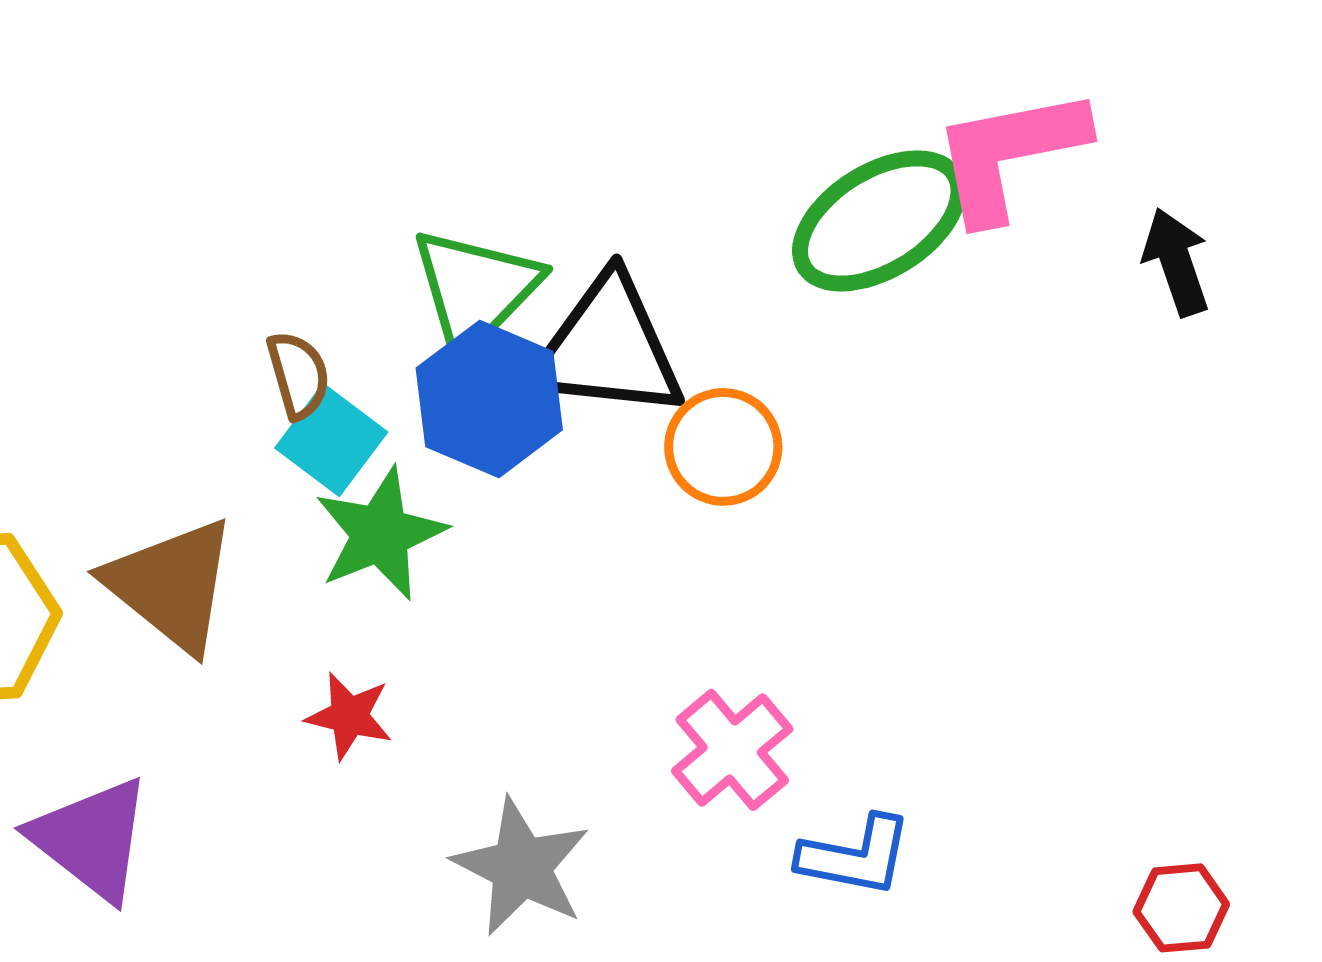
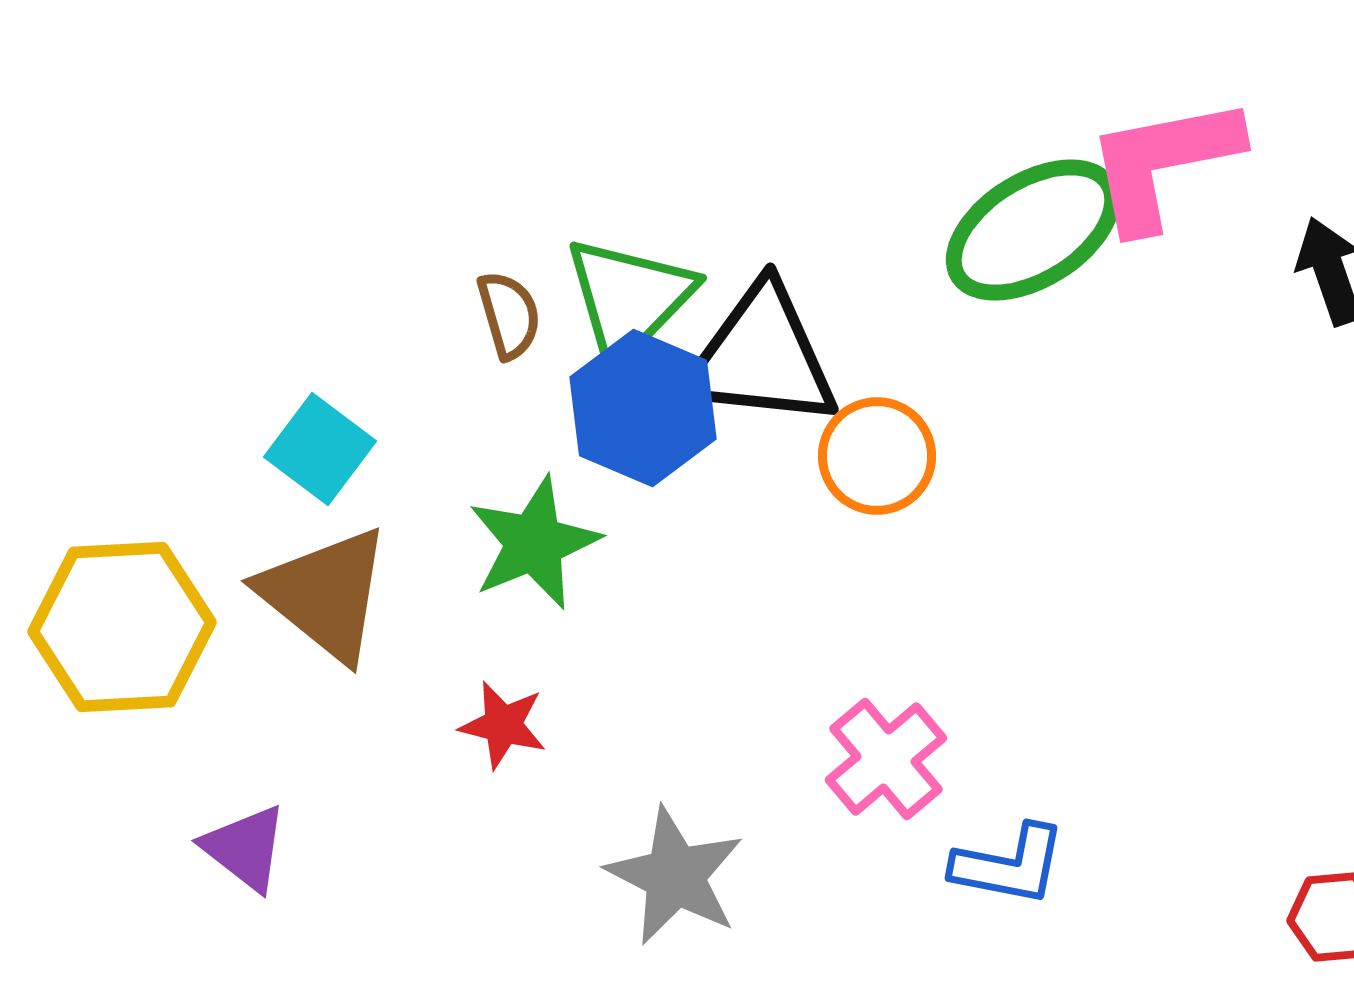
brown semicircle: (298, 375) -> (509, 315), moved
cyan square: (331, 440) -> (320, 449), moved
purple triangle: (91, 839) -> (245, 848), size x0.7

